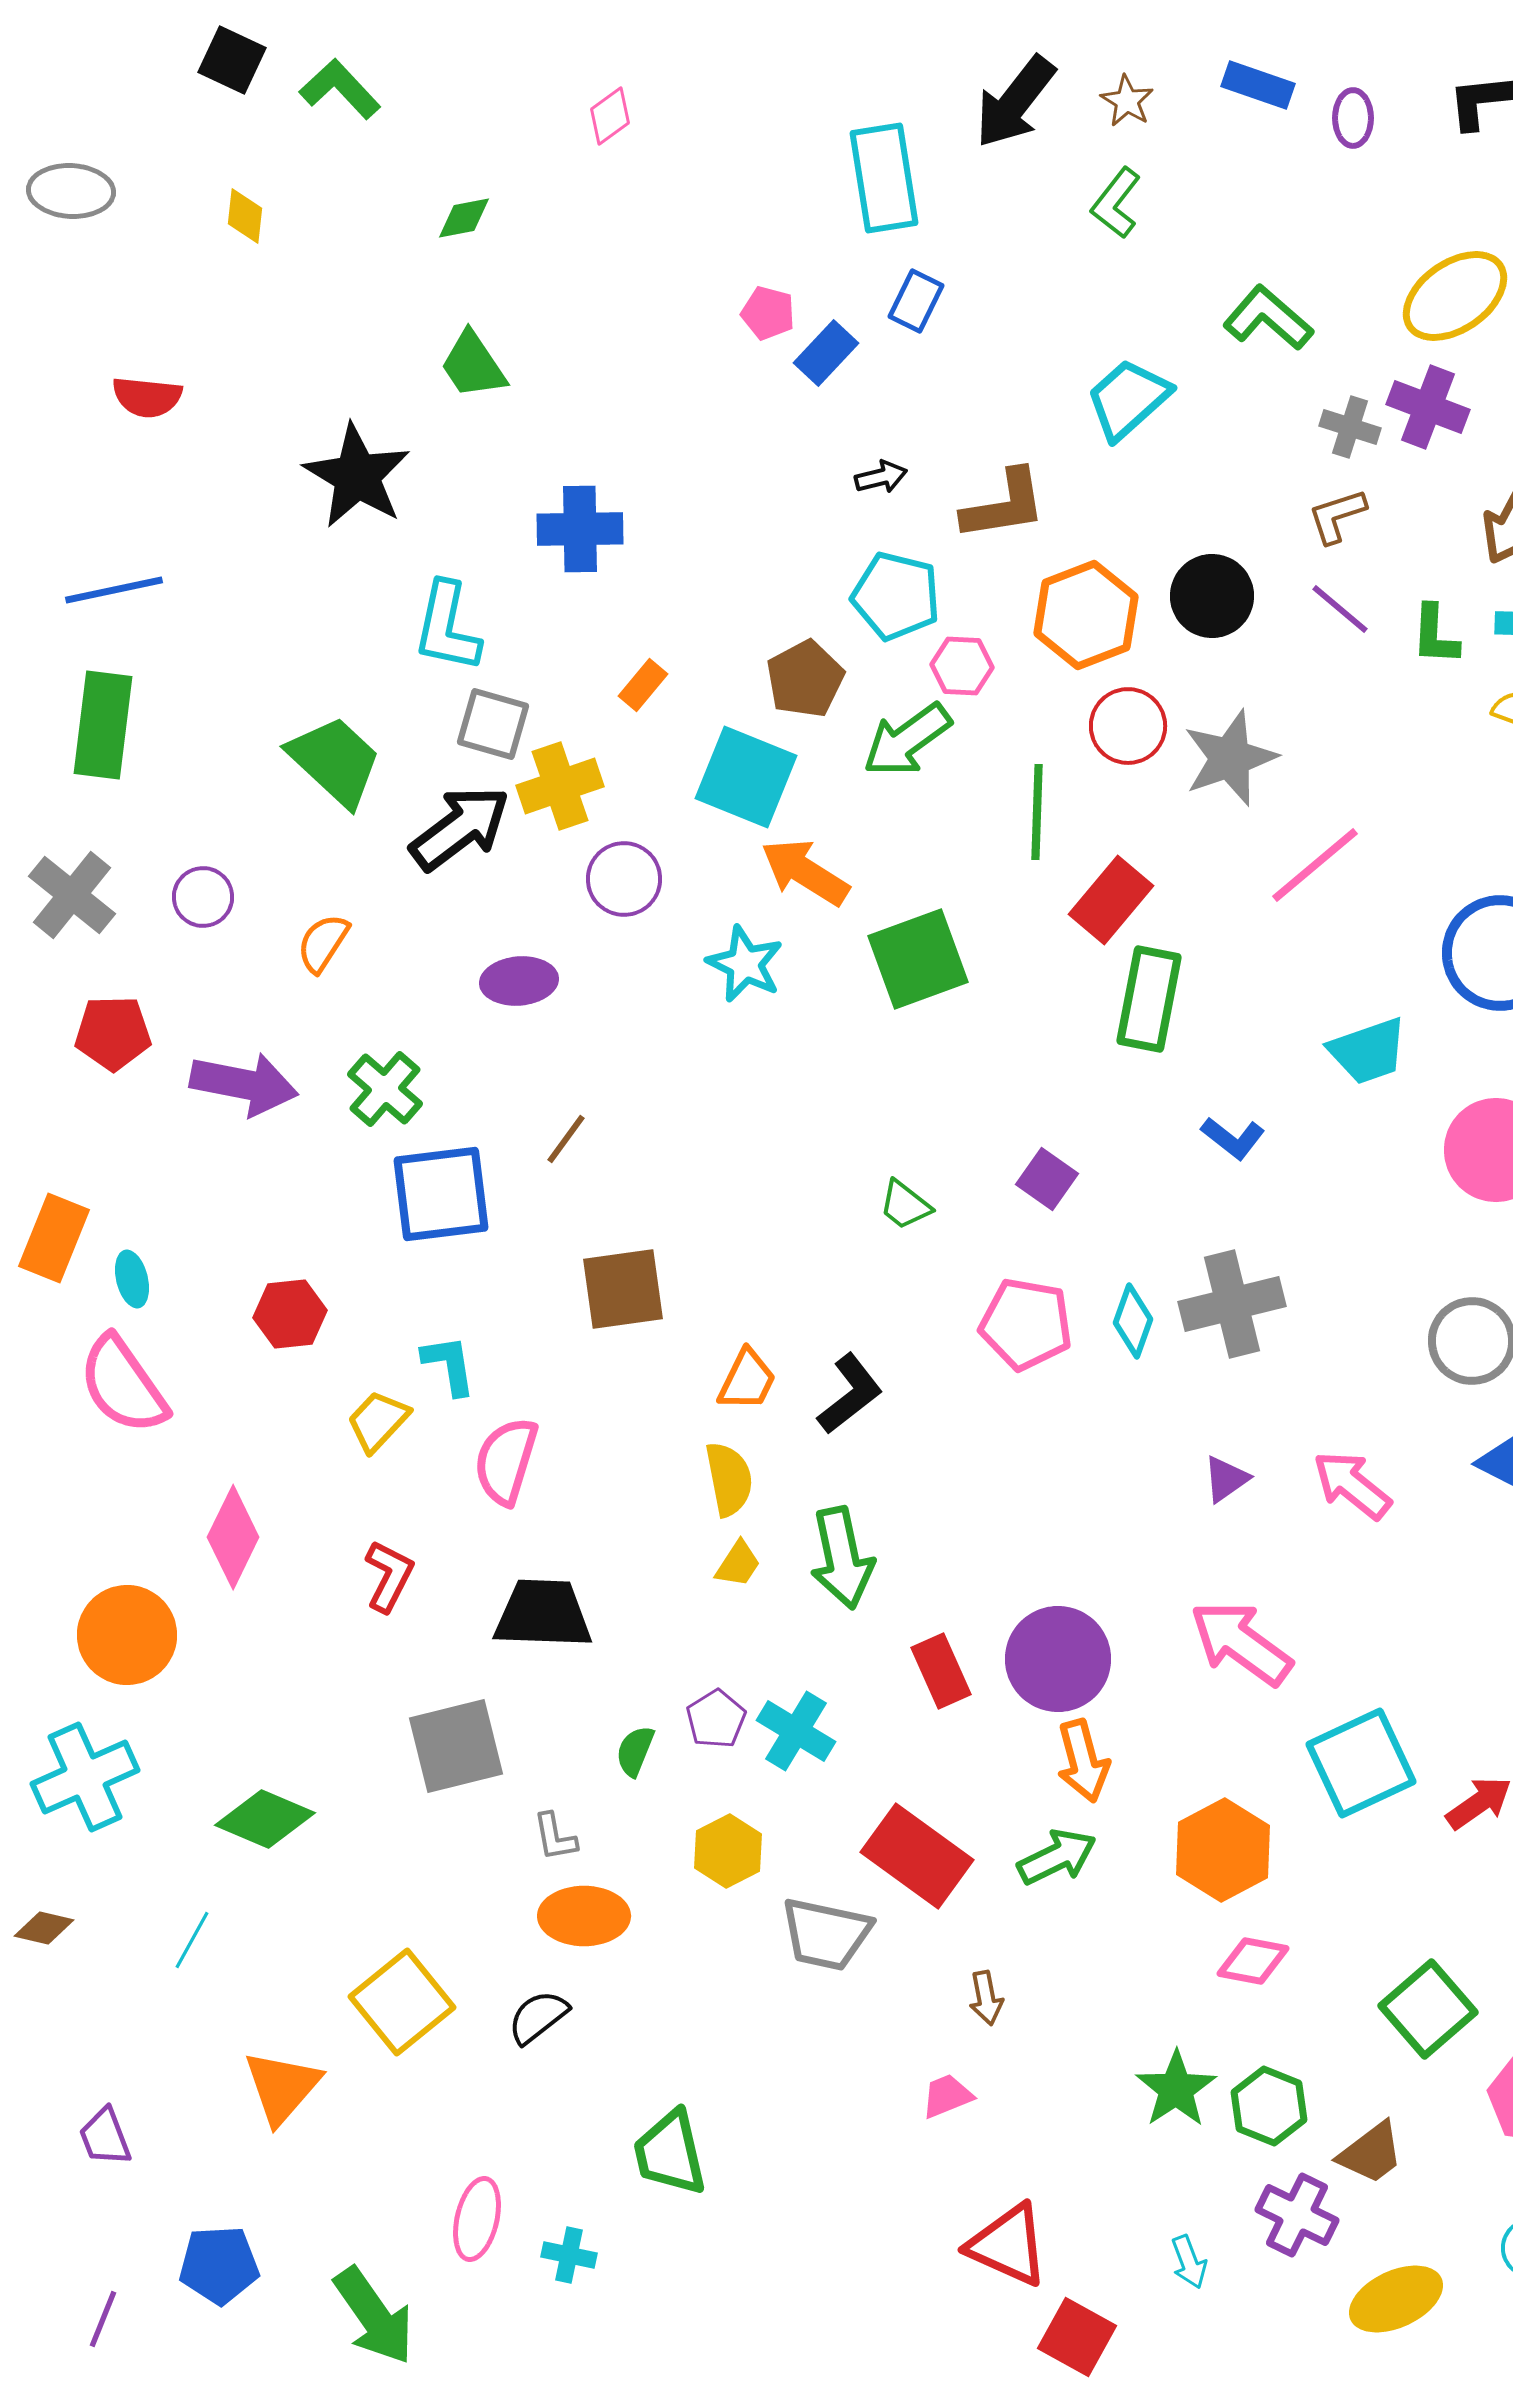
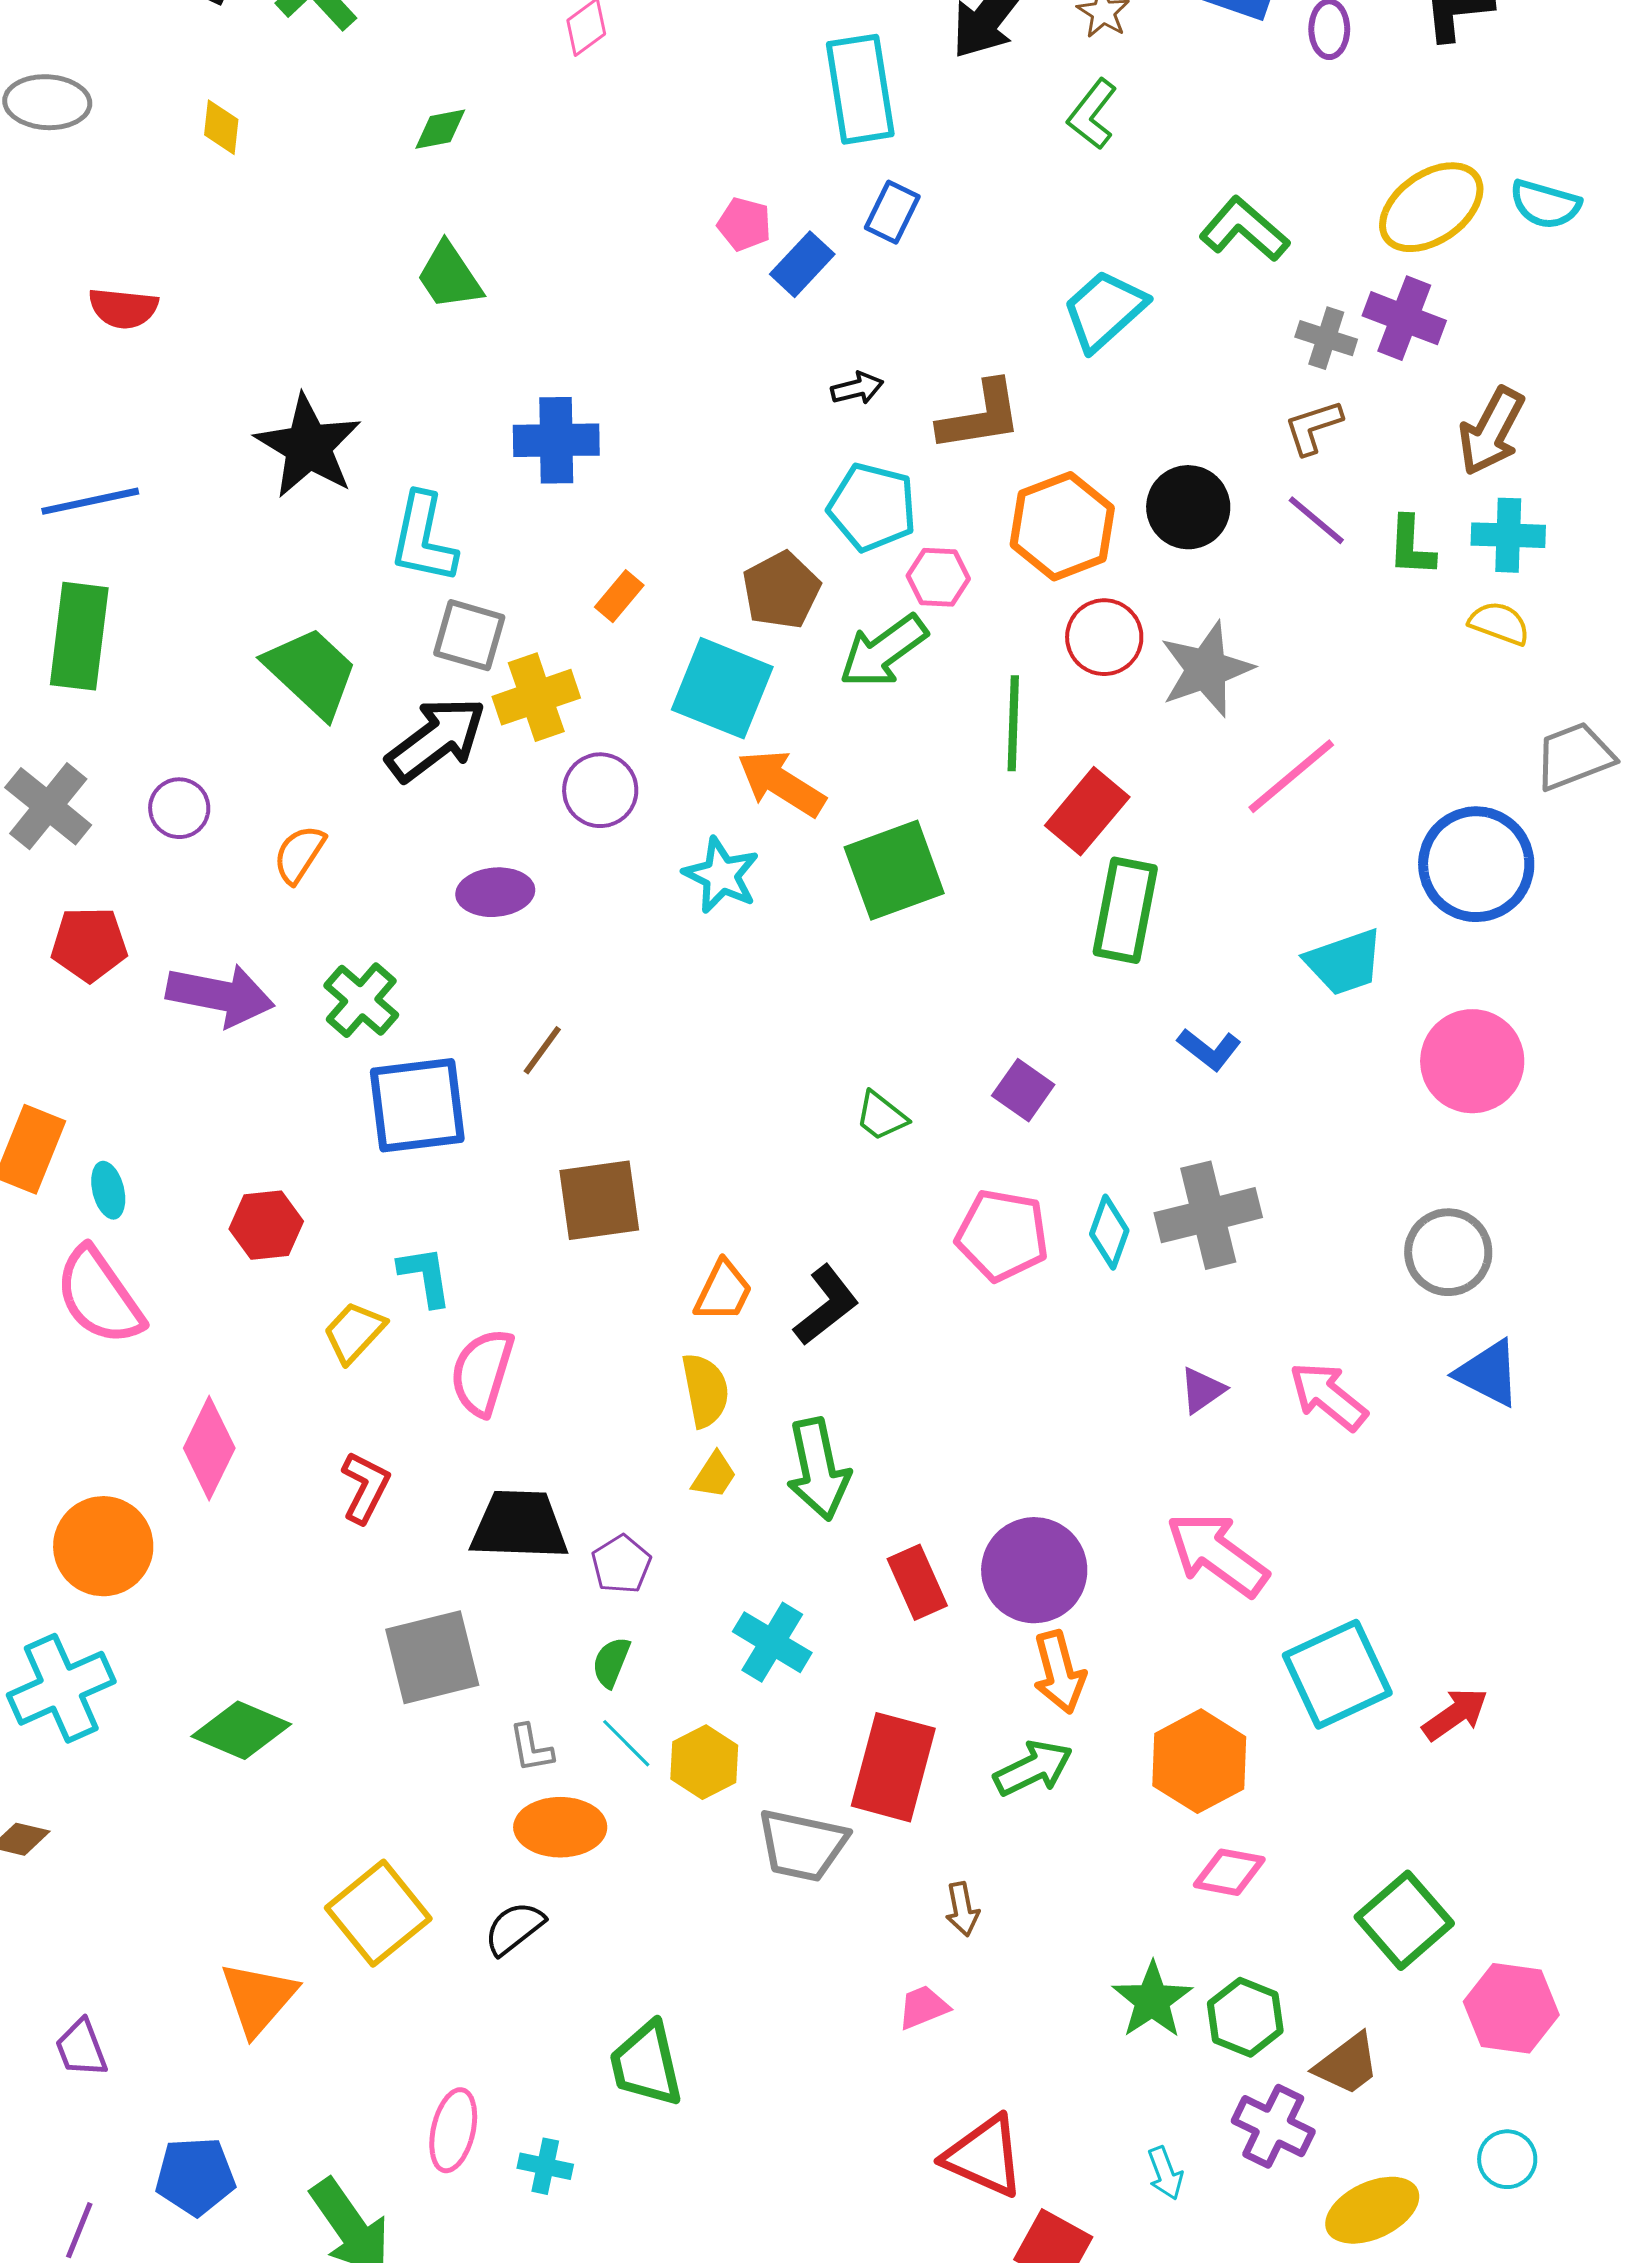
black star: (357, 476) -> (308, 446), moved
purple pentagon: (716, 1719) -> (621, 1564), moved
red rectangle: (917, 1856) -> (893, 1767), turned 69
cyan line: (192, 1940) -> (626, 1743), moved, turned -74

